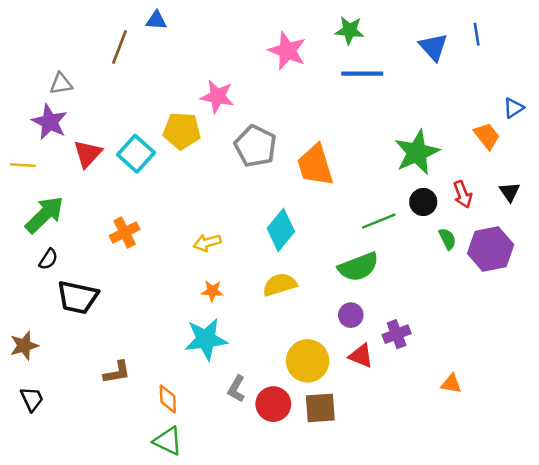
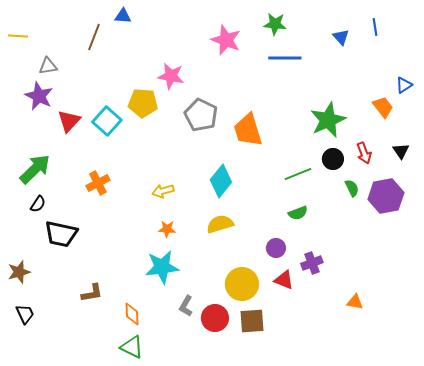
blue triangle: (433, 47) -> (341, 37), size x0.7
yellow line: (23, 165) -> (18, 36), moved
green semicircle: (358, 267) -> (298, 213), moved, size x0.6

